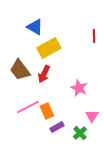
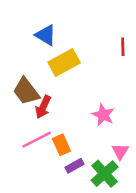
red arrow: (44, 74) -> (43, 107), moved
green cross: (80, 133) -> (105, 174), size x1.5

